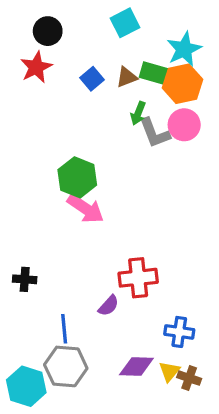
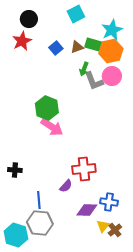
purple diamond: (136, 366) -> (87, 210), moved
brown cross: (189, 378) -> (115, 230), turned 32

